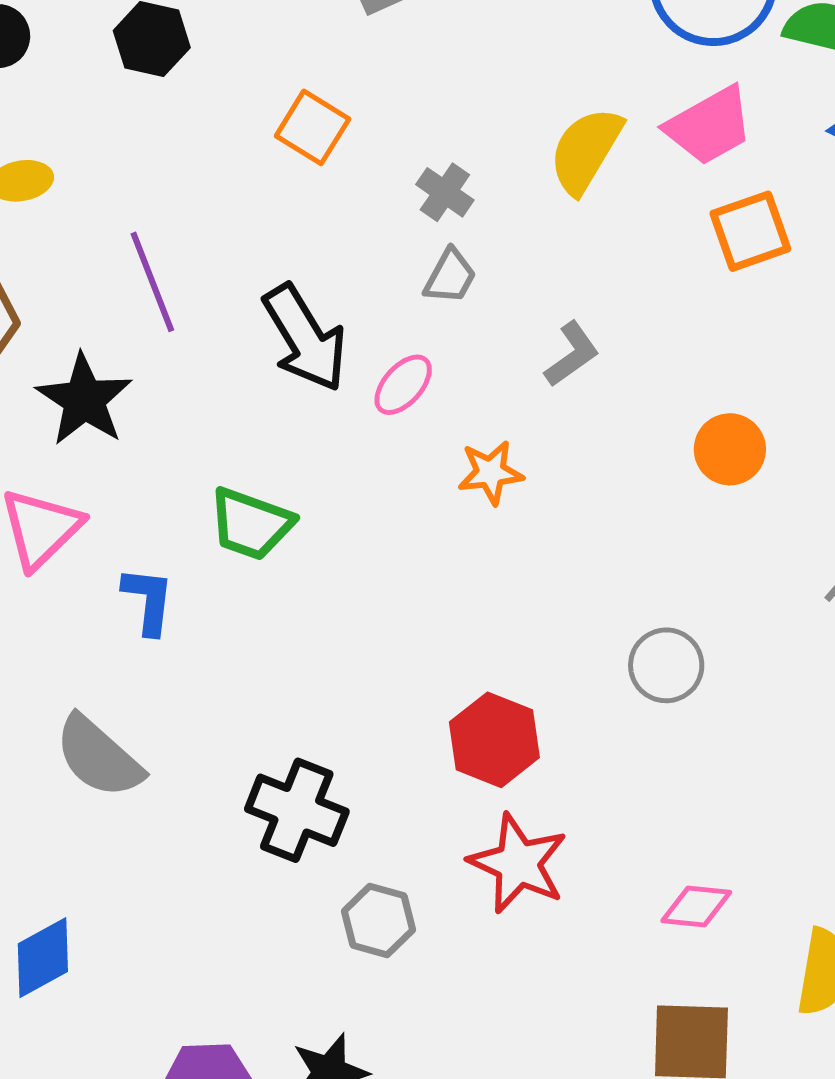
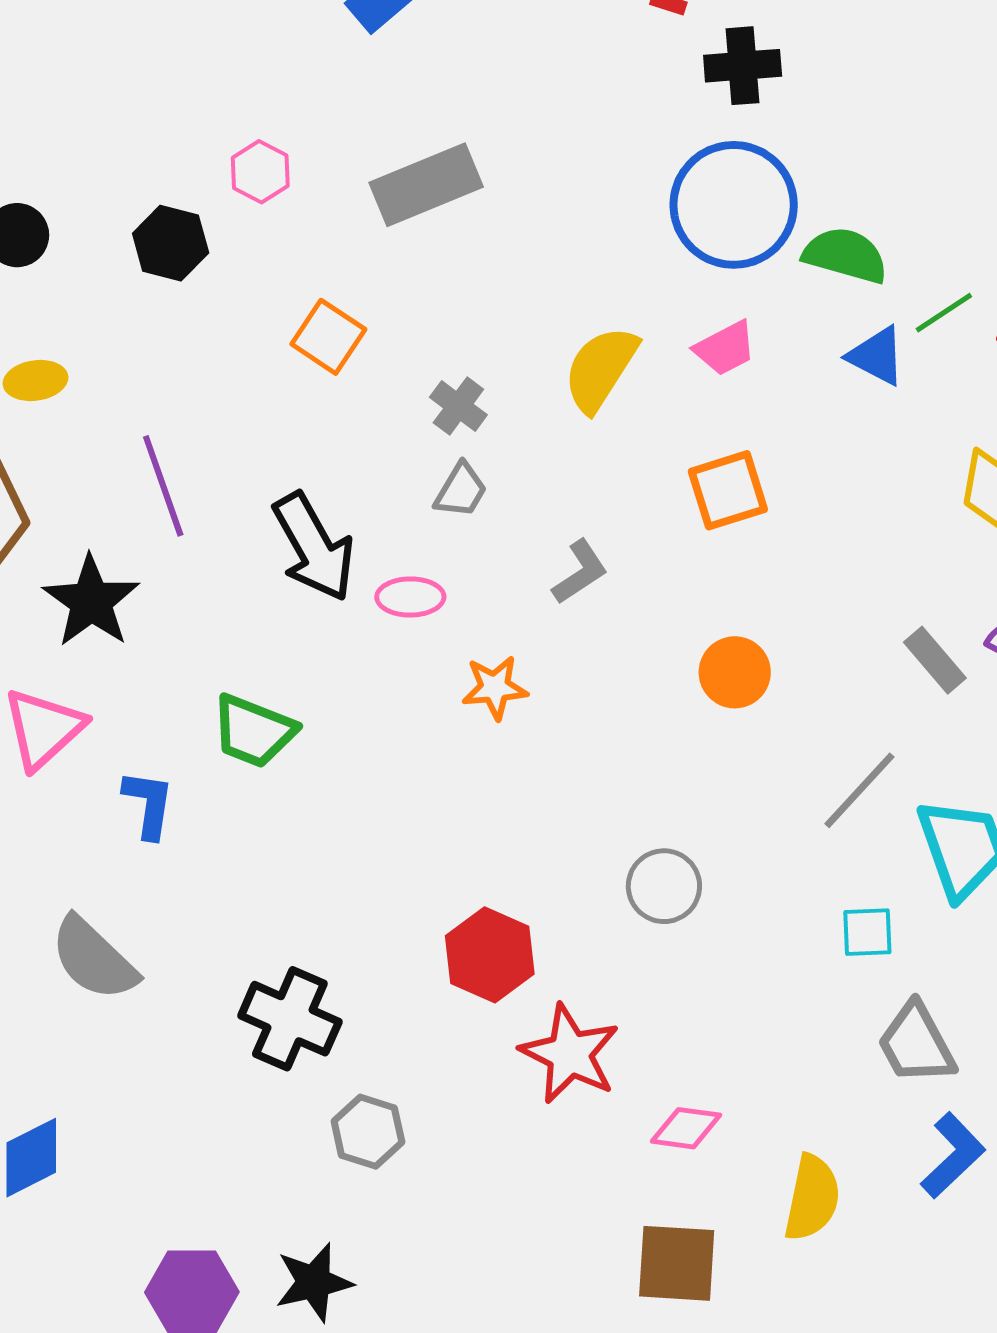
pink trapezoid: (709, 126) -> (725, 348), size x0.7
orange square: (750, 231) -> (728, 490), moved
pink ellipse: (403, 385) -> (410, 597), turned 46
red star: (518, 863) -> (570, 1054), moved

